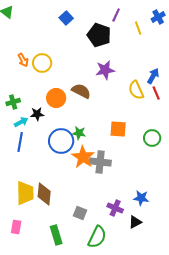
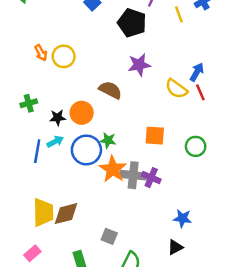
yellow semicircle: (136, 90) -> (176, 89), turned -30
orange circle: (56, 98) -> (82, 113), moved
cyan arrow: (21, 122) -> (55, 142), moved
brown diamond: (44, 194) -> (66, 214), turned 70
purple cross: (115, 208) -> (151, 178), moved
pink rectangle: (16, 227) -> (32, 253), turned 40

